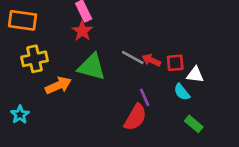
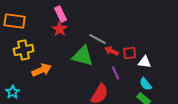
gray line: (133, 58) -> (98, 39), moved
green triangle: (92, 67) -> (83, 56), moved
cyan semicircle: (182, 92) -> (146, 84), moved
purple line: (145, 97) -> (116, 73), moved

